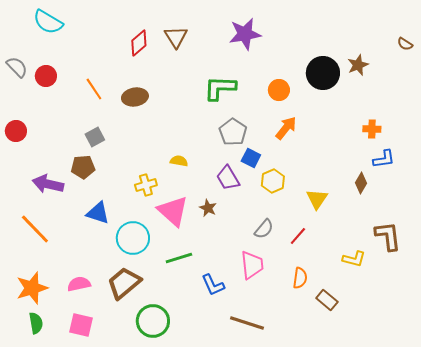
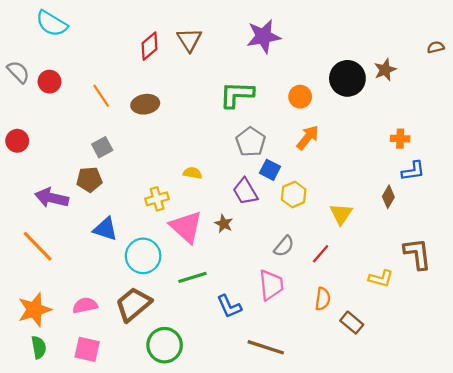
brown semicircle: (405, 44) -> (436, 47), turned 133

